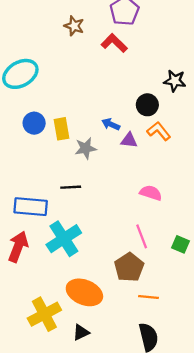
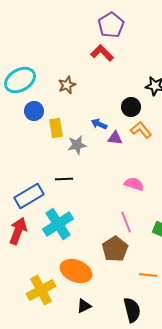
brown star: (74, 26) -> (67, 85), moved, turned 30
blue circle: (34, 123) -> (34, 111), moved
blue rectangle: (31, 207) -> (29, 196), turned -36
orange line: (148, 297) -> (148, 275), moved
black triangle: (81, 332) -> (84, 306), moved

